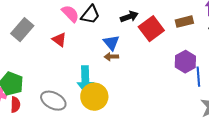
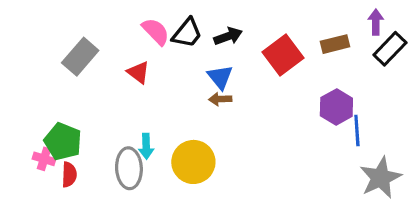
black arrow: (129, 17) -> (228, 36), moved
cyan arrow: (85, 80) -> (146, 146), moved, size x0.6
gray ellipse: (53, 101) -> (129, 168), turned 60

